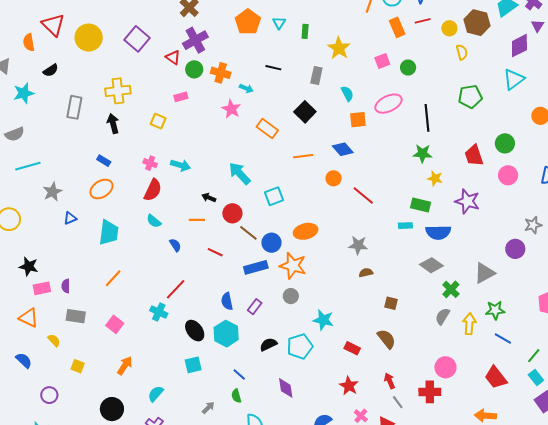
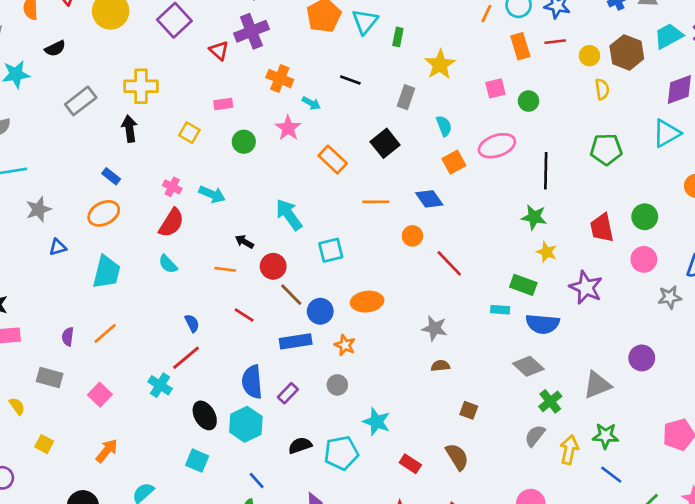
cyan triangle: (279, 23) -> (365, 22), size x1.5
green circle: (194, 69) -> (244, 142), moved
gray rectangle: (74, 107) -> (81, 101), turned 35
orange square: (358, 120) -> (454, 162), turned -30
gray star: (533, 225) -> (670, 297), moved
blue semicircle: (175, 245) -> (192, 323), moved
orange star: (293, 266) -> (345, 345), size x0.6
purple semicircle: (66, 286) -> (68, 337), moved
blue semicircle: (227, 301) -> (252, 382), size x1.4
cyan square: (193, 365) -> (197, 461), turned 30

